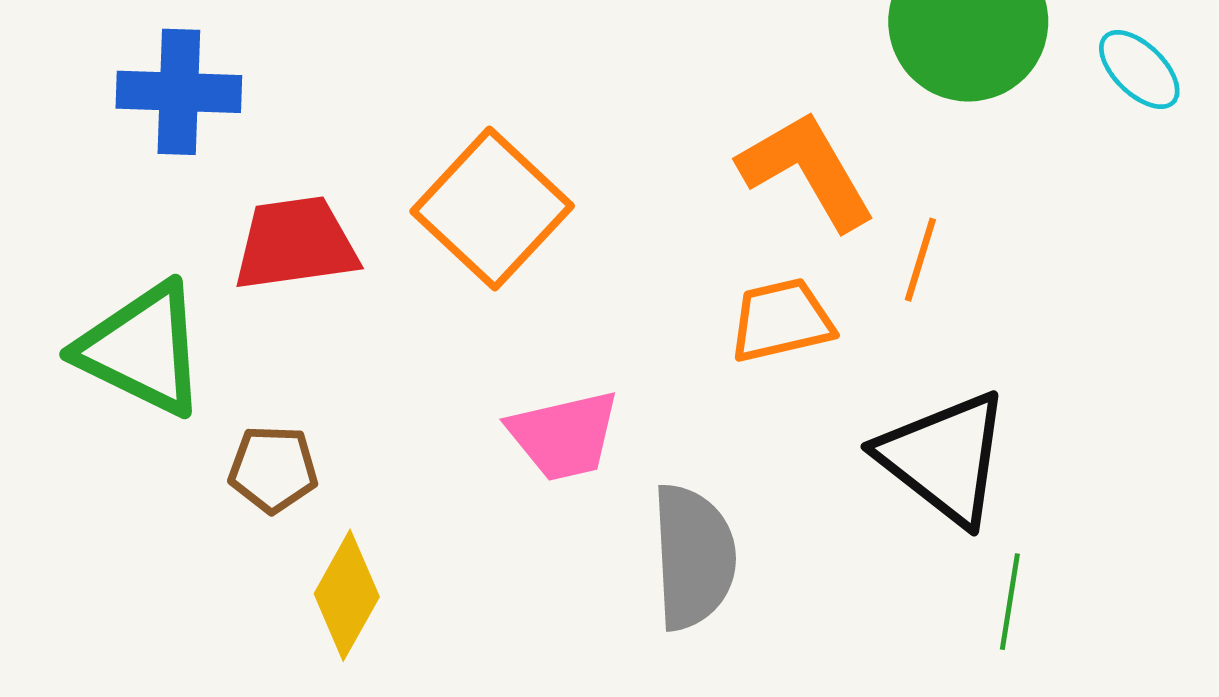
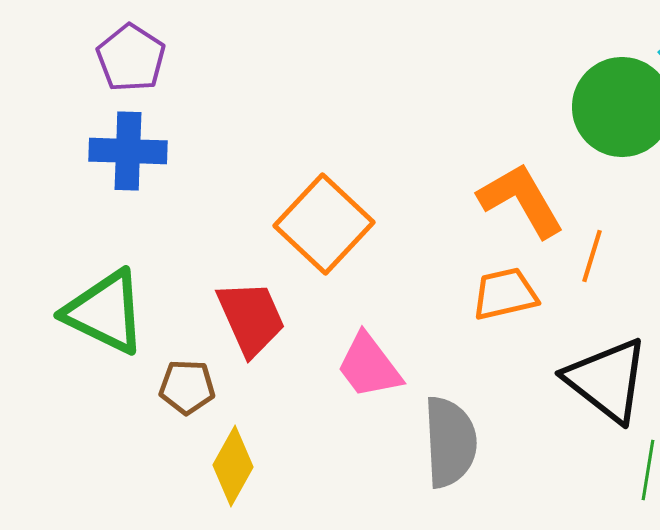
red trapezoid: (296, 244) -> (251, 318), moved, turned 74
pink trapezoid: (564, 435) -> (369, 366), turned 66

